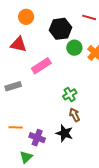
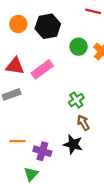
orange circle: (26, 17) -> (18, 24), moved
black hexagon: (60, 29) -> (48, 26), moved
red triangle: (18, 44) -> (15, 66), moved

